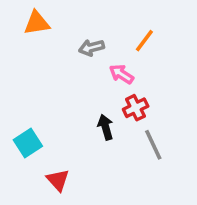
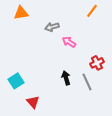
orange line: (144, 41) -> (92, 11), moved
red cross: (136, 108) -> (97, 63), moved
black arrow: (106, 127) -> (66, 78), moved

